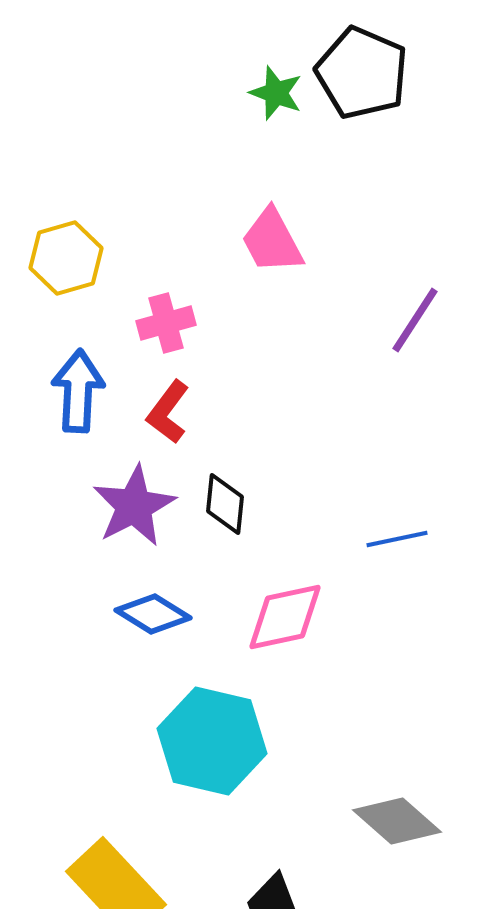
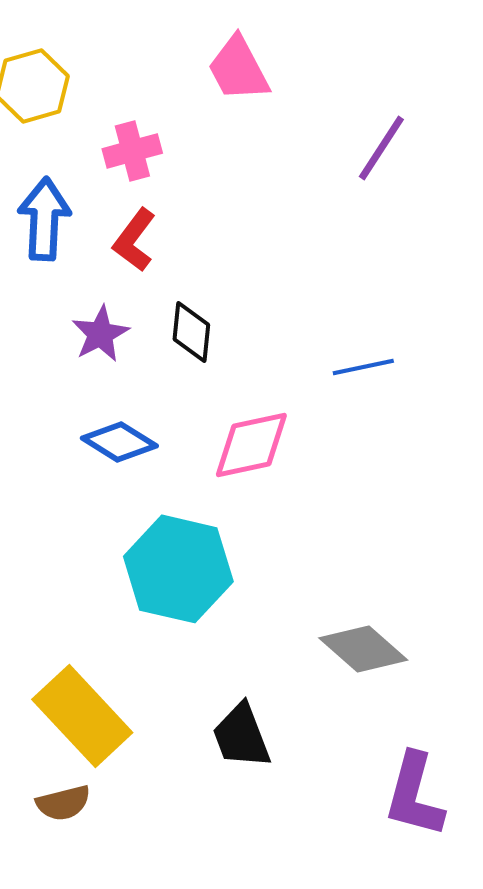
purple star: (134, 506) -> (100, 334), size x0.7

